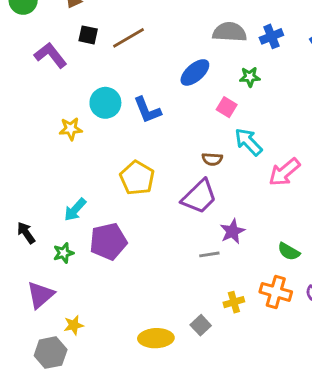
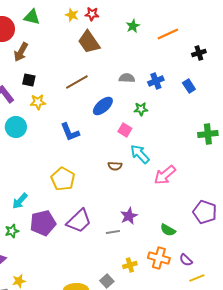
gray semicircle: (230, 32) -> (127, 78), size x0.7
brown line: (128, 38) -> (77, 82), moved
cyan circle: (105, 103) -> (16, 127), moved
yellow star: (71, 129) -> (38, 102), moved
purple trapezoid: (199, 197) -> (79, 221), moved

